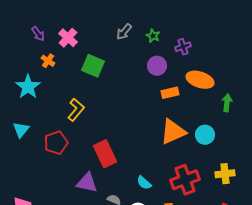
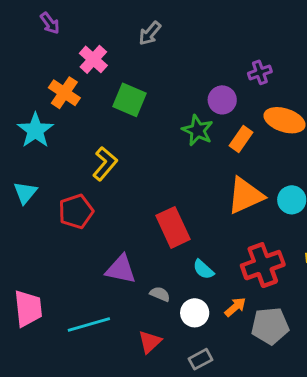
gray arrow: (124, 32) -> (150, 33), moved
purple arrow: (38, 34) -> (50, 23), moved
green star: (153, 36) -> (198, 130), moved, size x1.5
orange cross: (48, 61) -> (64, 93), size x1.5
orange rectangle: (170, 93) -> (241, 139), turned -42
red rectangle: (105, 154) -> (173, 227), moved

